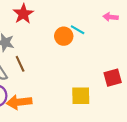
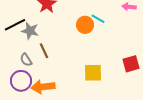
yellow square: (81, 96) -> (93, 73), moved

